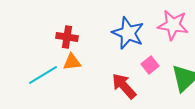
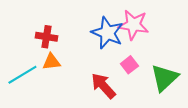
pink star: (173, 25) -> (133, 25), moved

